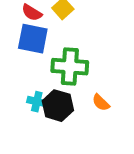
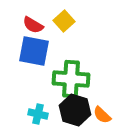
black hexagon: (58, 106) -> (75, 110), moved

